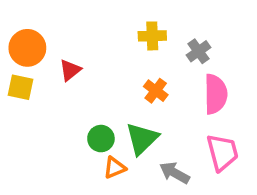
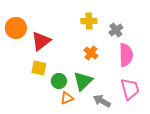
red triangle: (70, 70) -> (41, 41), size x1.5
yellow square: (21, 87) -> (39, 68), moved

